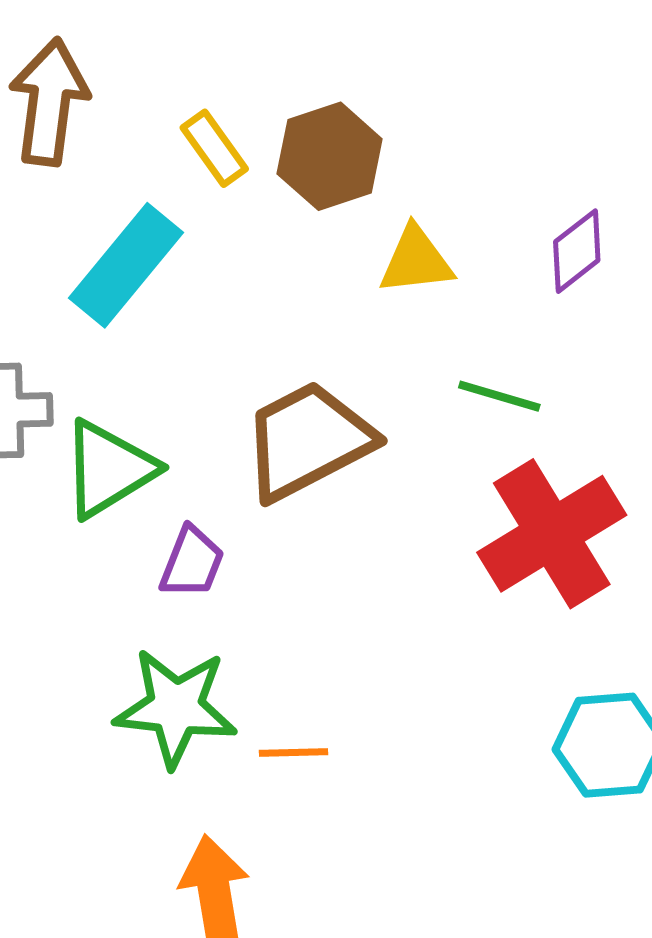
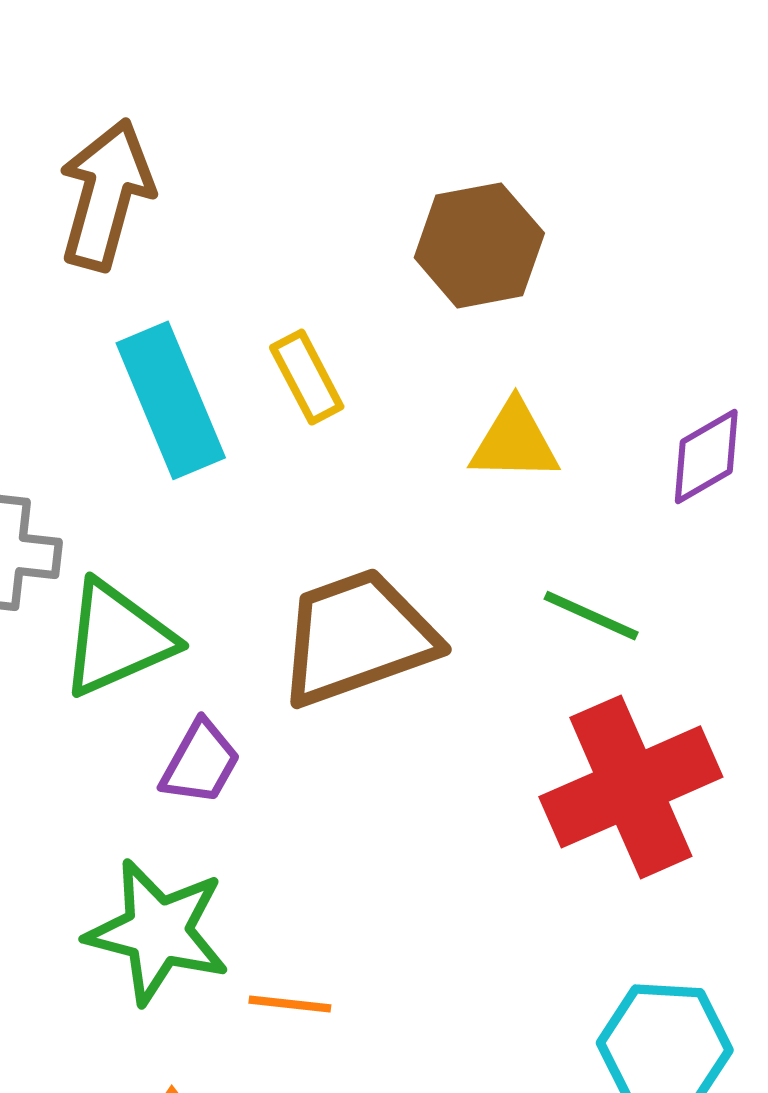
yellow rectangle: (214, 148) -> (307, 377), moved
brown hexagon: (330, 156) -> (479, 245), moved
cyan rectangle: (126, 265) -> (171, 400), turned -70

